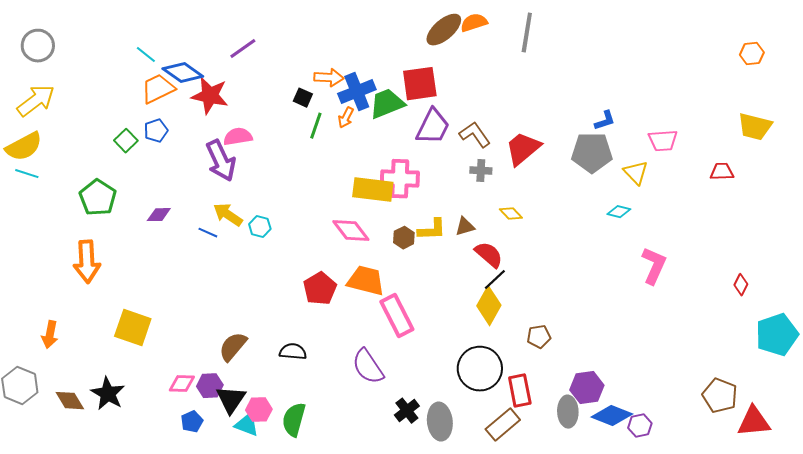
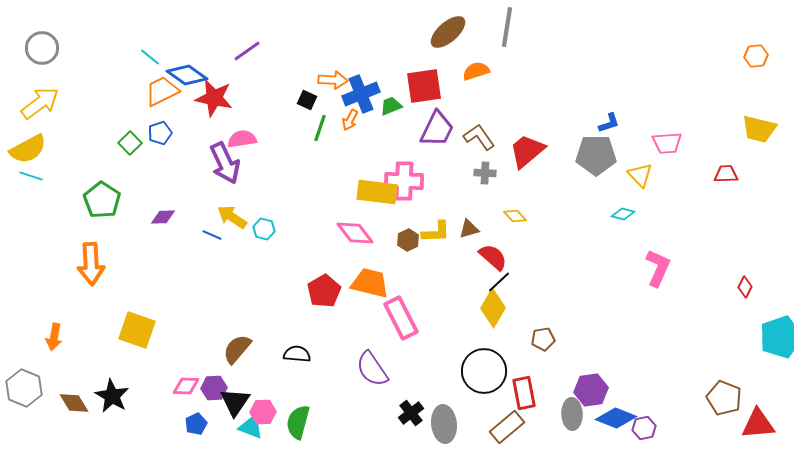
orange semicircle: (474, 23) -> (476, 71), moved
gray line: (527, 33) -> (507, 27), moved
green trapezoid: (387, 104) -> (391, 106), size x0.6

